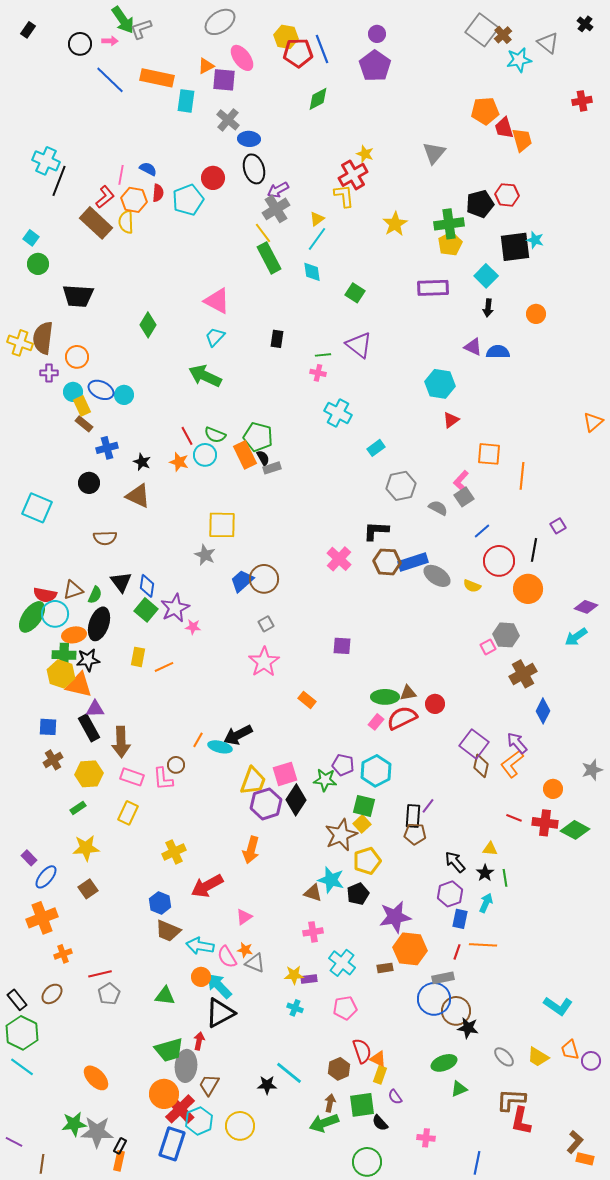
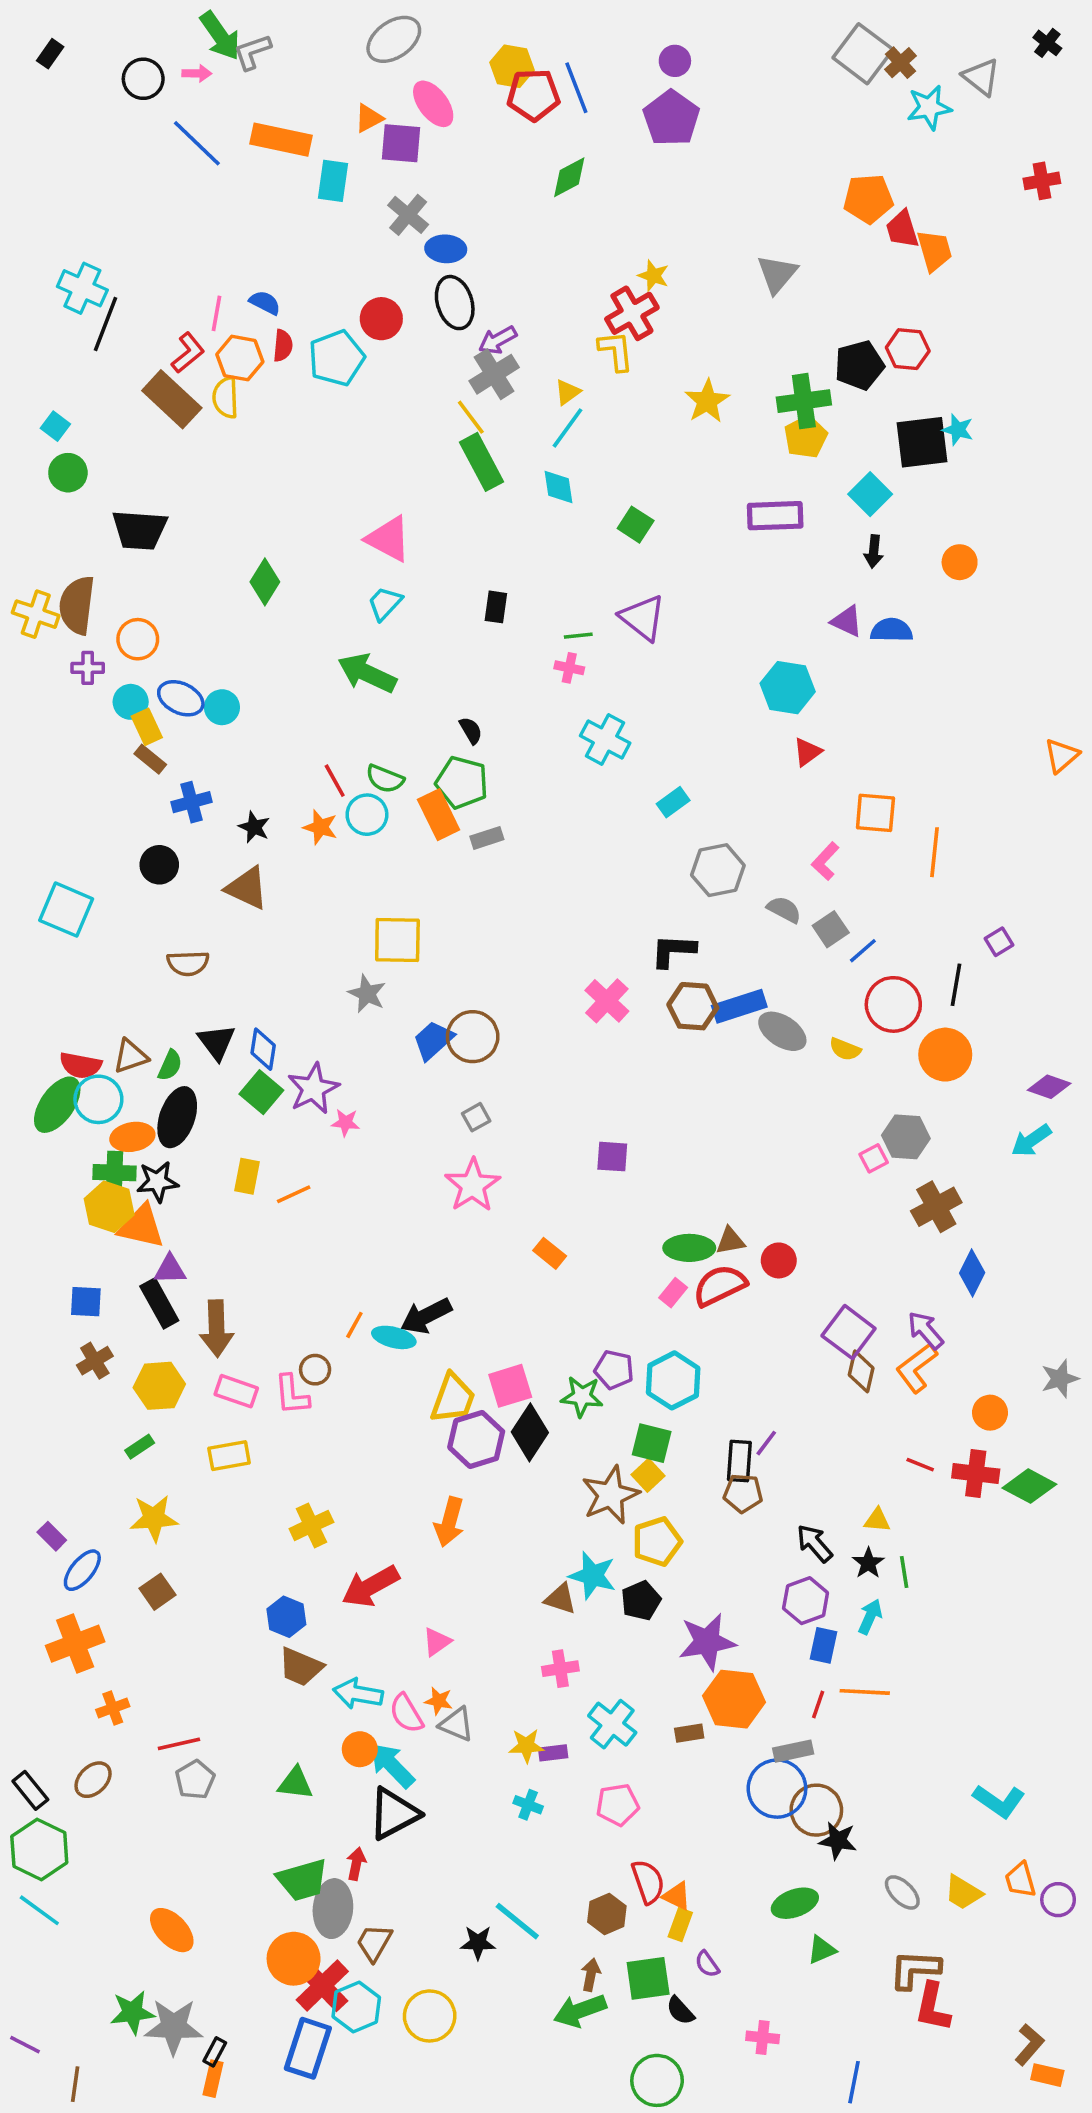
black semicircle: (263, 458) -> (471, 730), moved
gray square: (464, 497) -> (831, 929), moved
yellow rectangle: (128, 813) -> (229, 1456), turned 55

